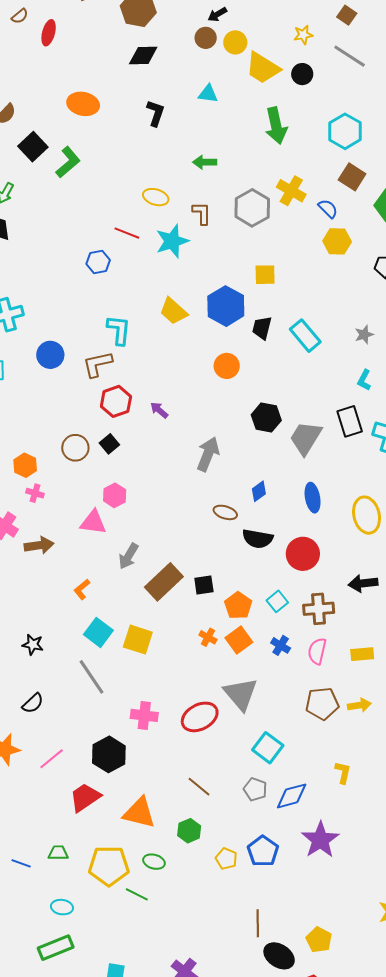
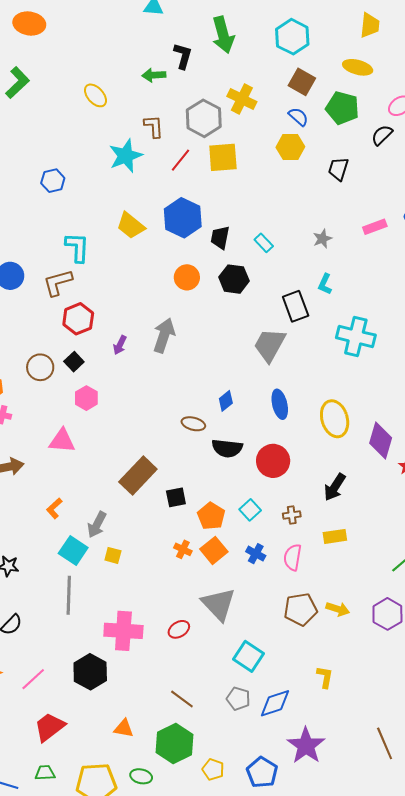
black L-shape: (156, 113) -> (183, 56), moved
yellow ellipse: (156, 197) -> (95, 95), moved, turned 35
blue semicircle: (328, 209) -> (298, 117), moved
red line: (127, 233) -> (180, 160), moved, turned -70
yellow square: (265, 275) -> (223, 157), moved, size x1.4
cyan rectangle: (305, 336) -> (264, 243), size x0.6
purple arrow: (159, 410) -> (120, 345), moved, turned -102
black hexagon: (266, 418) -> (234, 279), moved
black rectangle: (350, 421) -> (296, 306), moved
gray arrow: (208, 454) -> (164, 335), moved
pink hexagon: (115, 495) -> (86, 398), moved
gray arrow: (128, 556) -> (97, 525), moved
brown rectangle: (164, 582) -> (138, 476), moved
black arrow: (363, 583) -> (335, 487), turned -48
brown cross: (319, 609) -> (292, 515), size x0.6
yellow square: (138, 640) -> (113, 555), size x0.6
yellow rectangle: (362, 654) -> (335, 536), moved
gray line: (92, 677) -> (69, 595), turned 39
yellow arrow: (359, 705) -> (338, 609), turned 30
pink cross: (144, 715) -> (123, 631), size x1.4
red ellipse: (200, 717) -> (179, 629), size x0.6
red trapezoid: (85, 797) -> (50, 727), moved
orange triangle: (139, 813) -> (124, 728), size x0.6
green hexagon: (189, 831) -> (175, 743), size x1.6
blue pentagon: (263, 851) -> (262, 772), moved

